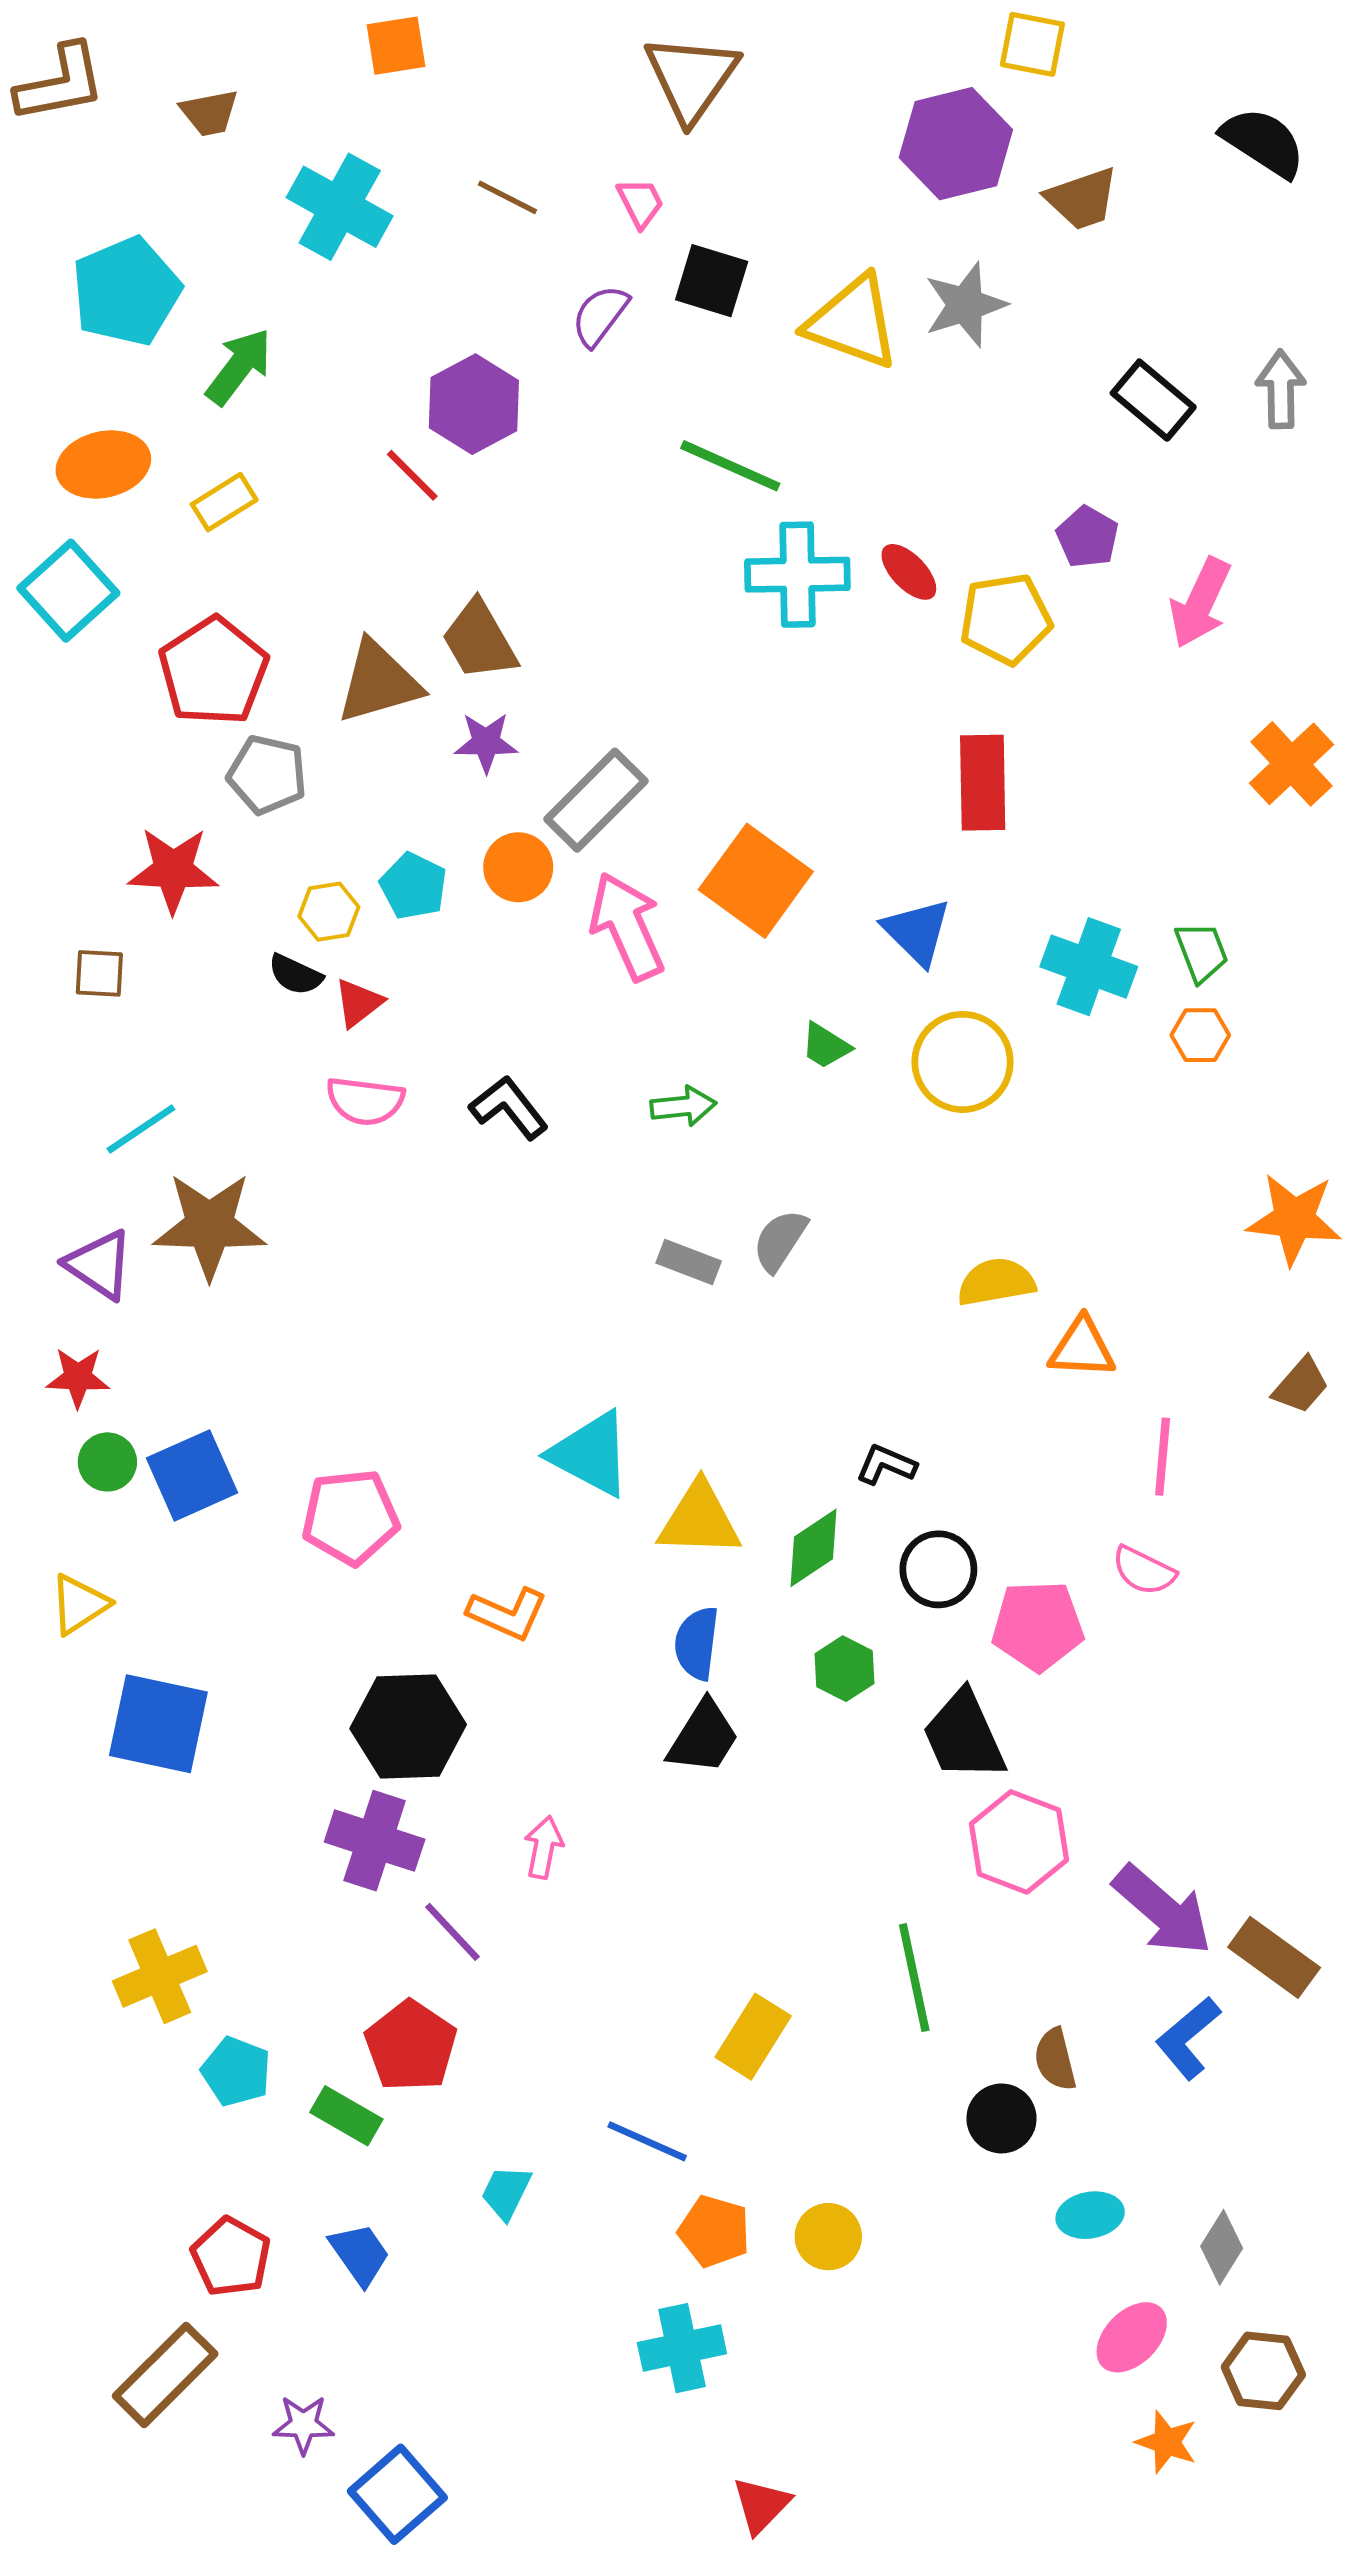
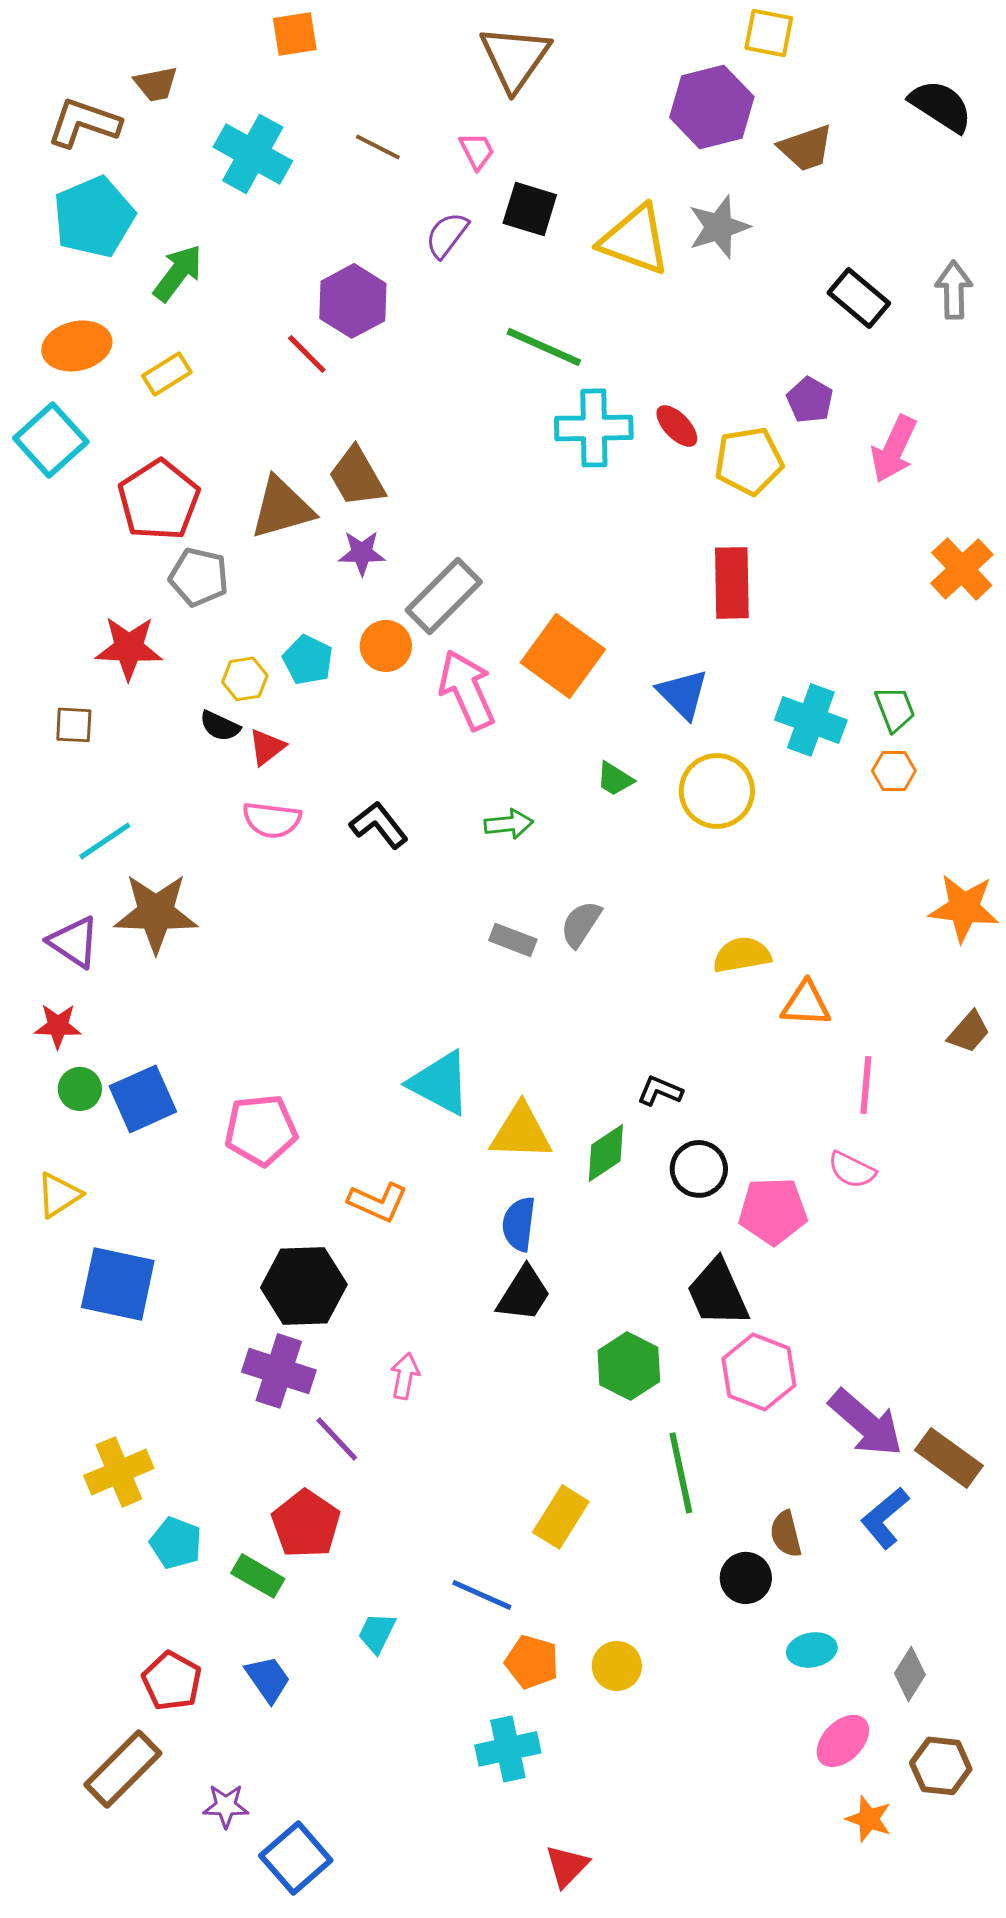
brown L-shape: (60, 83) -> (84, 123), moved, turned -150
green hexagon: (844, 1669) -> (629, 1366), moved, size x1.4

